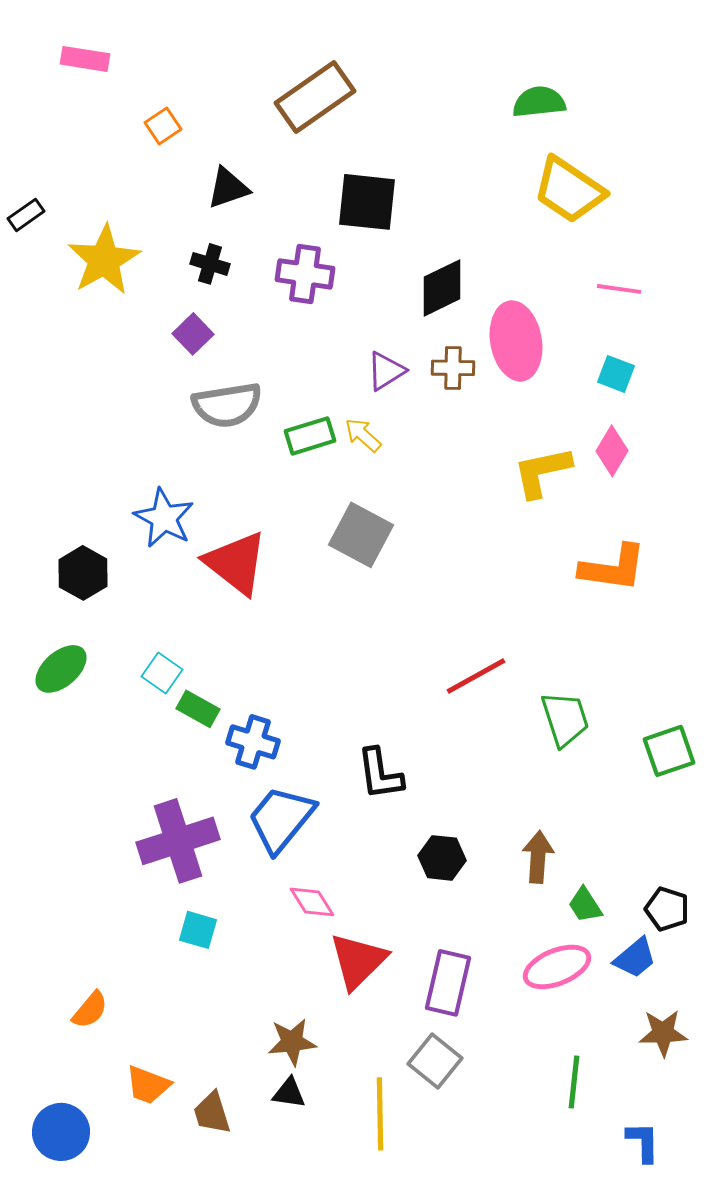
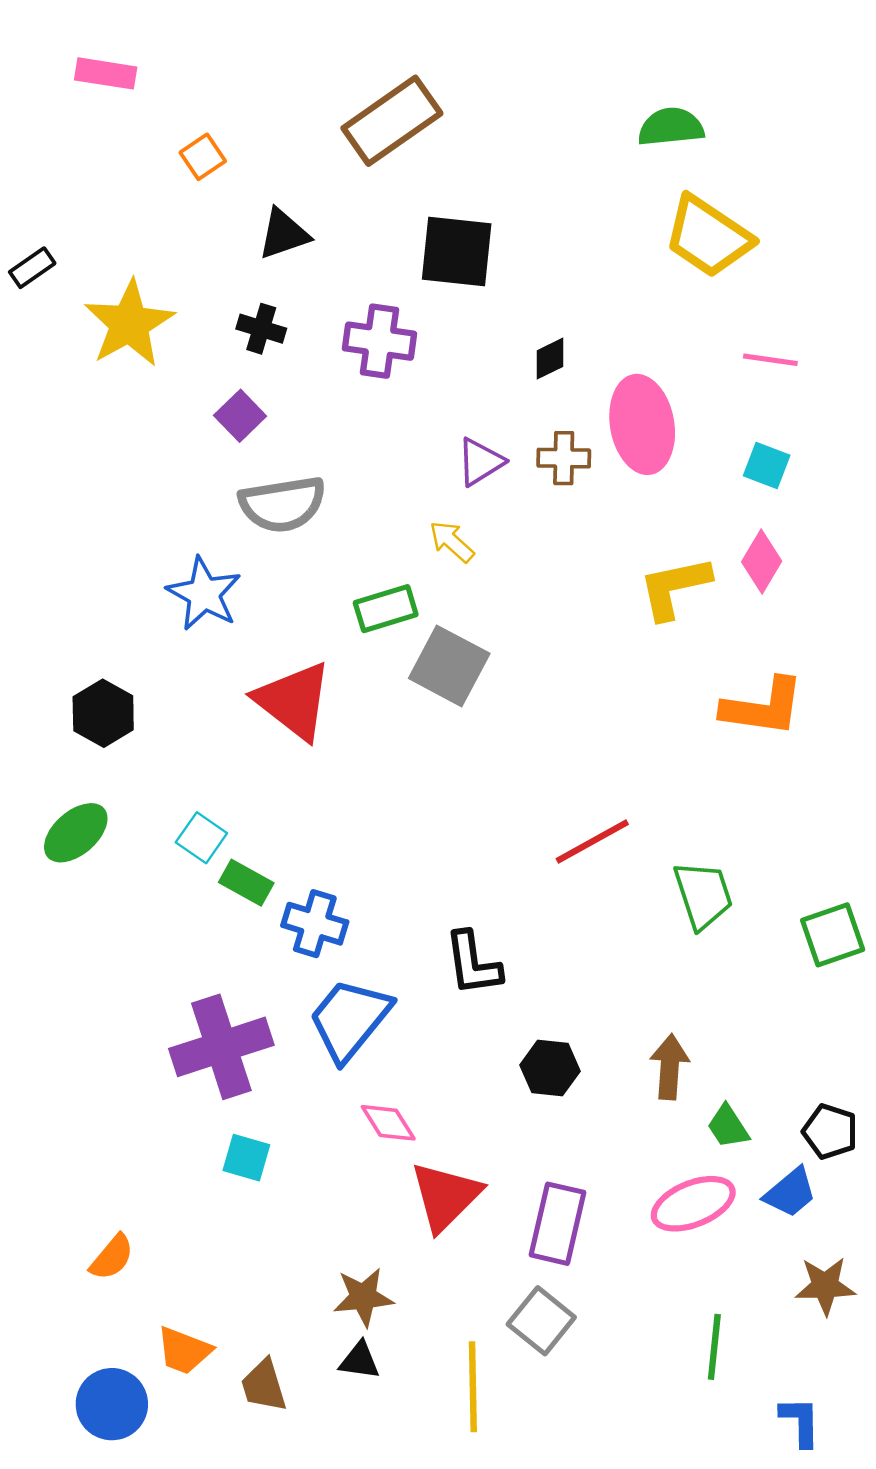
black diamond: (442, 288) -> (550, 359), size x0.6
green rectangle: (310, 436) -> (386, 609), moved
blue star: (164, 518) -> (204, 594), moved
blue circle: (61, 1132) -> (112, 1404), moved

